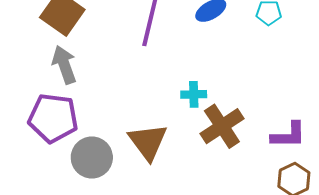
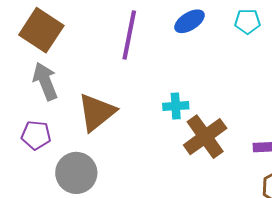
purple pentagon: (53, 118) -> (36, 135), size x0.6
brown triangle: (148, 142) -> (97, 112), moved, turned 30

